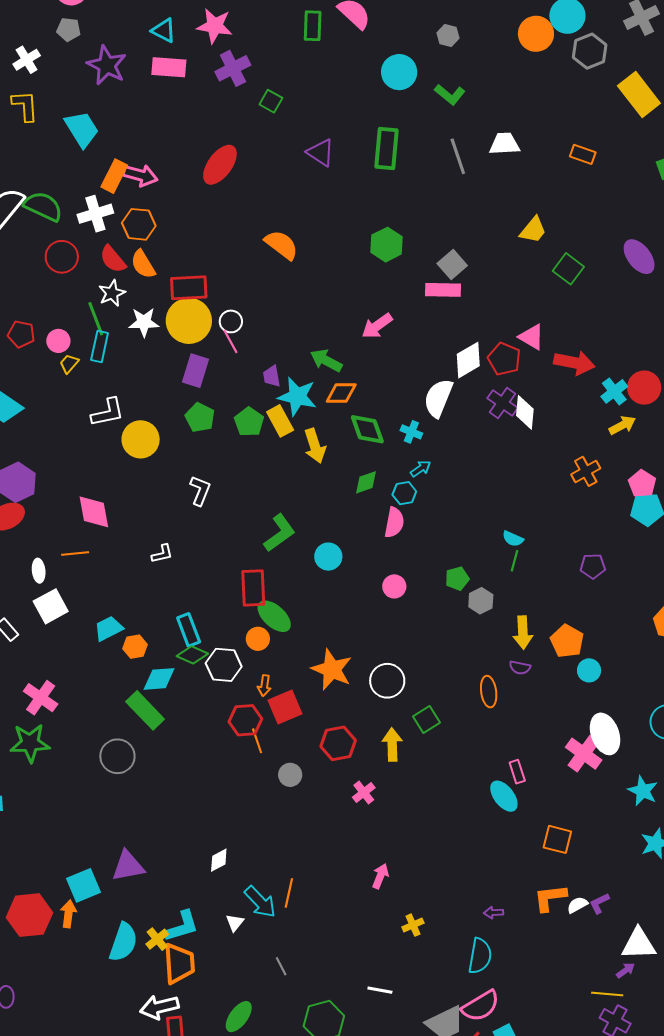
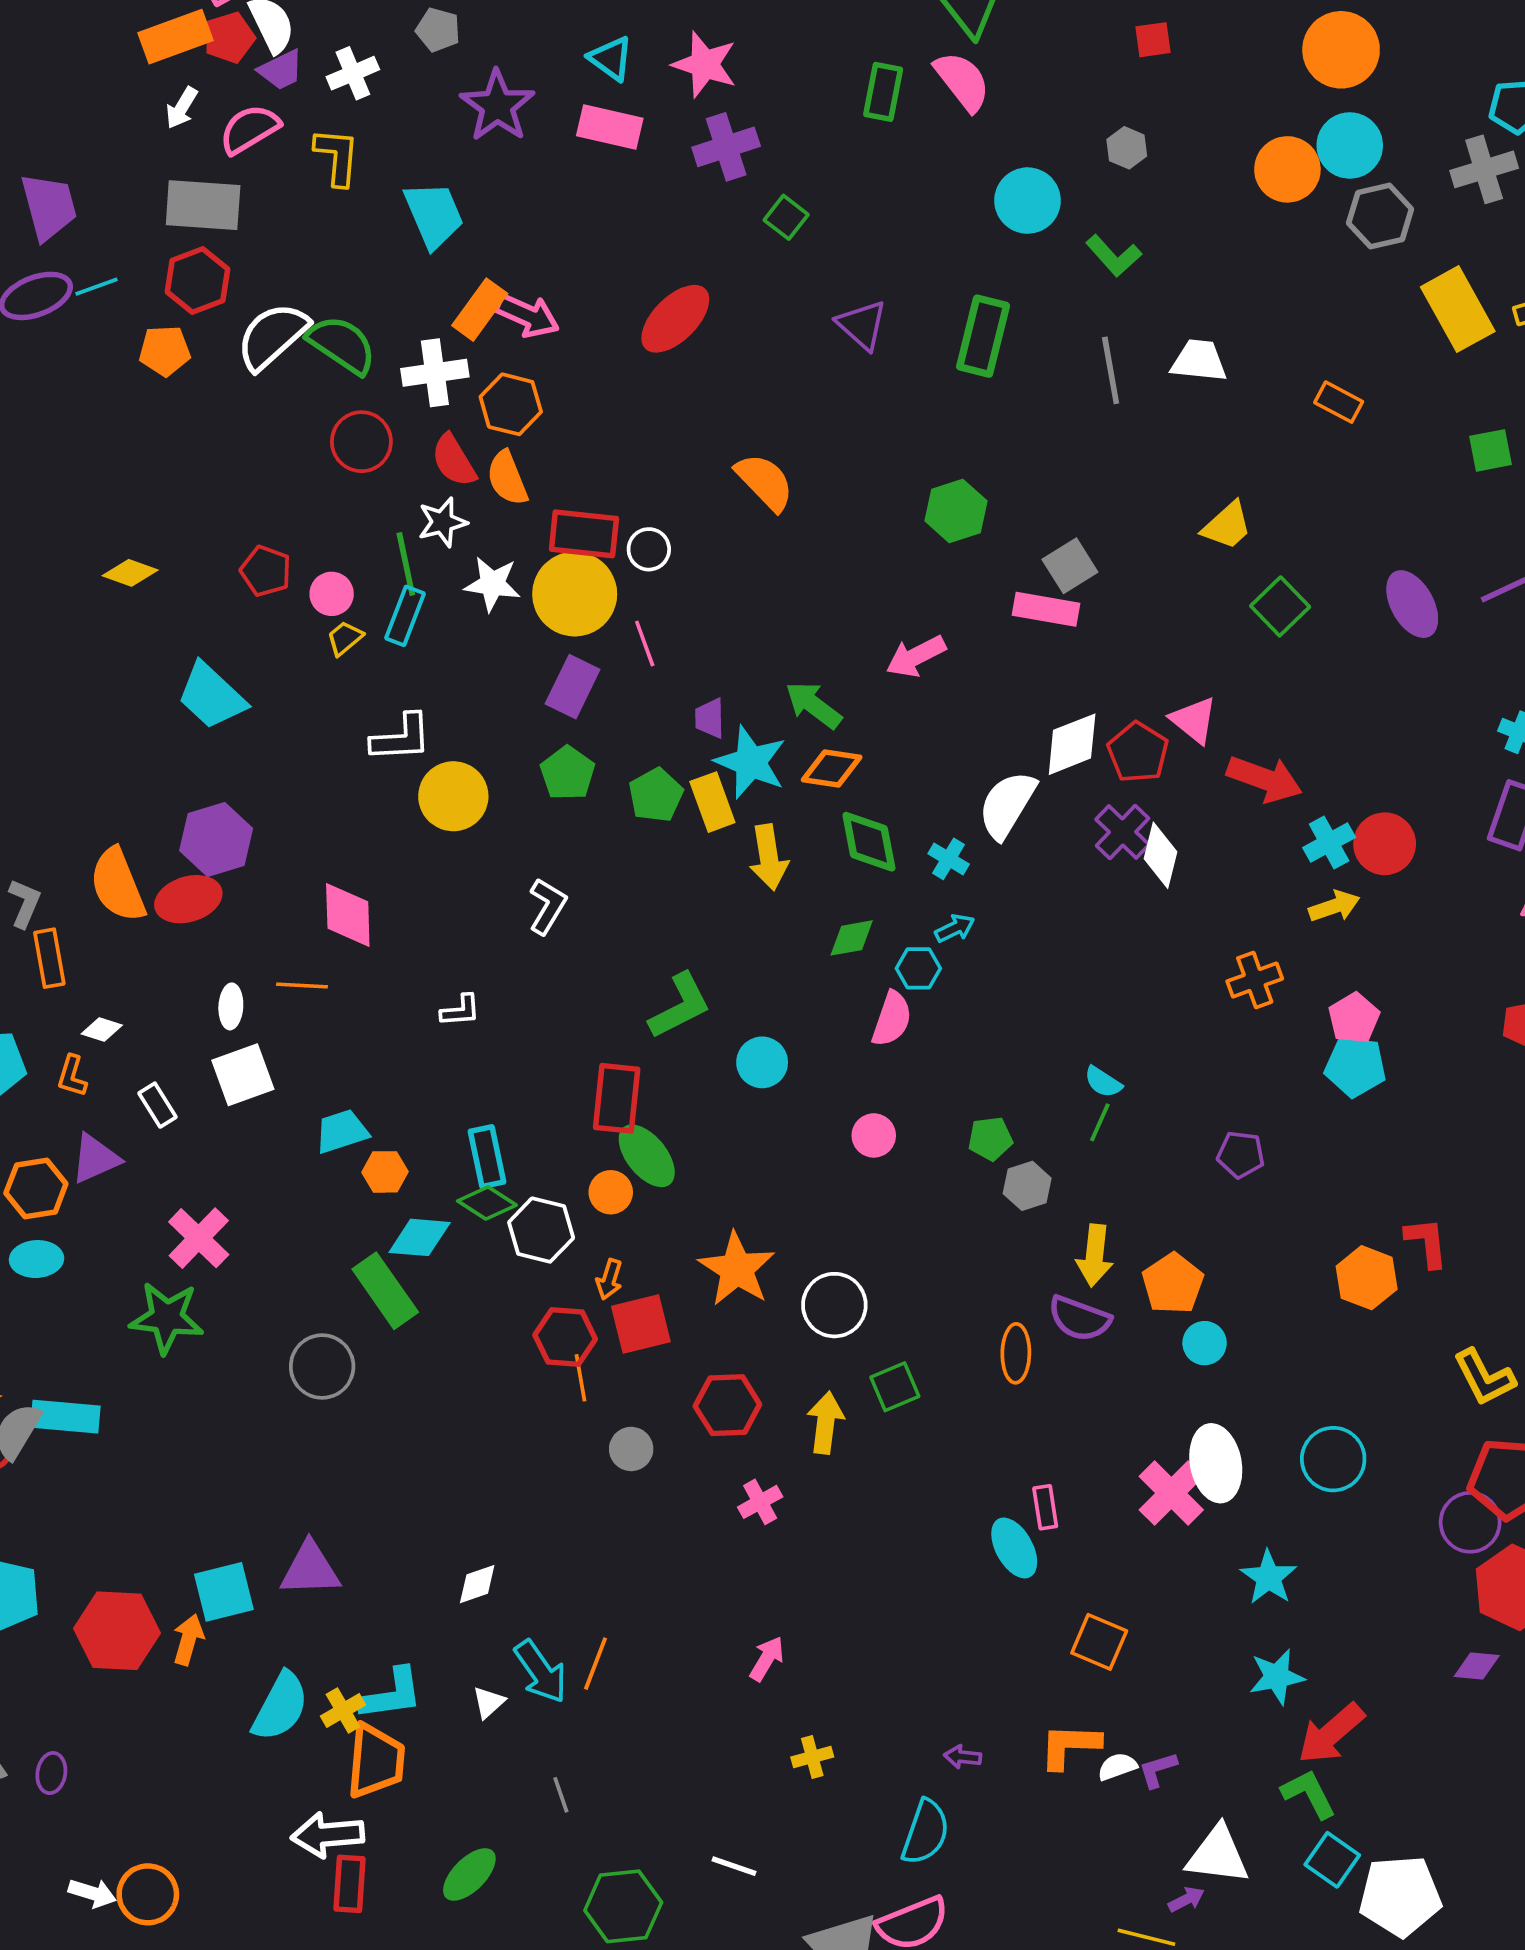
white circle: (231, 321) -> (649, 549), moved
purple semicircle: (520, 668) -> (1080, 1318), size x1.6

